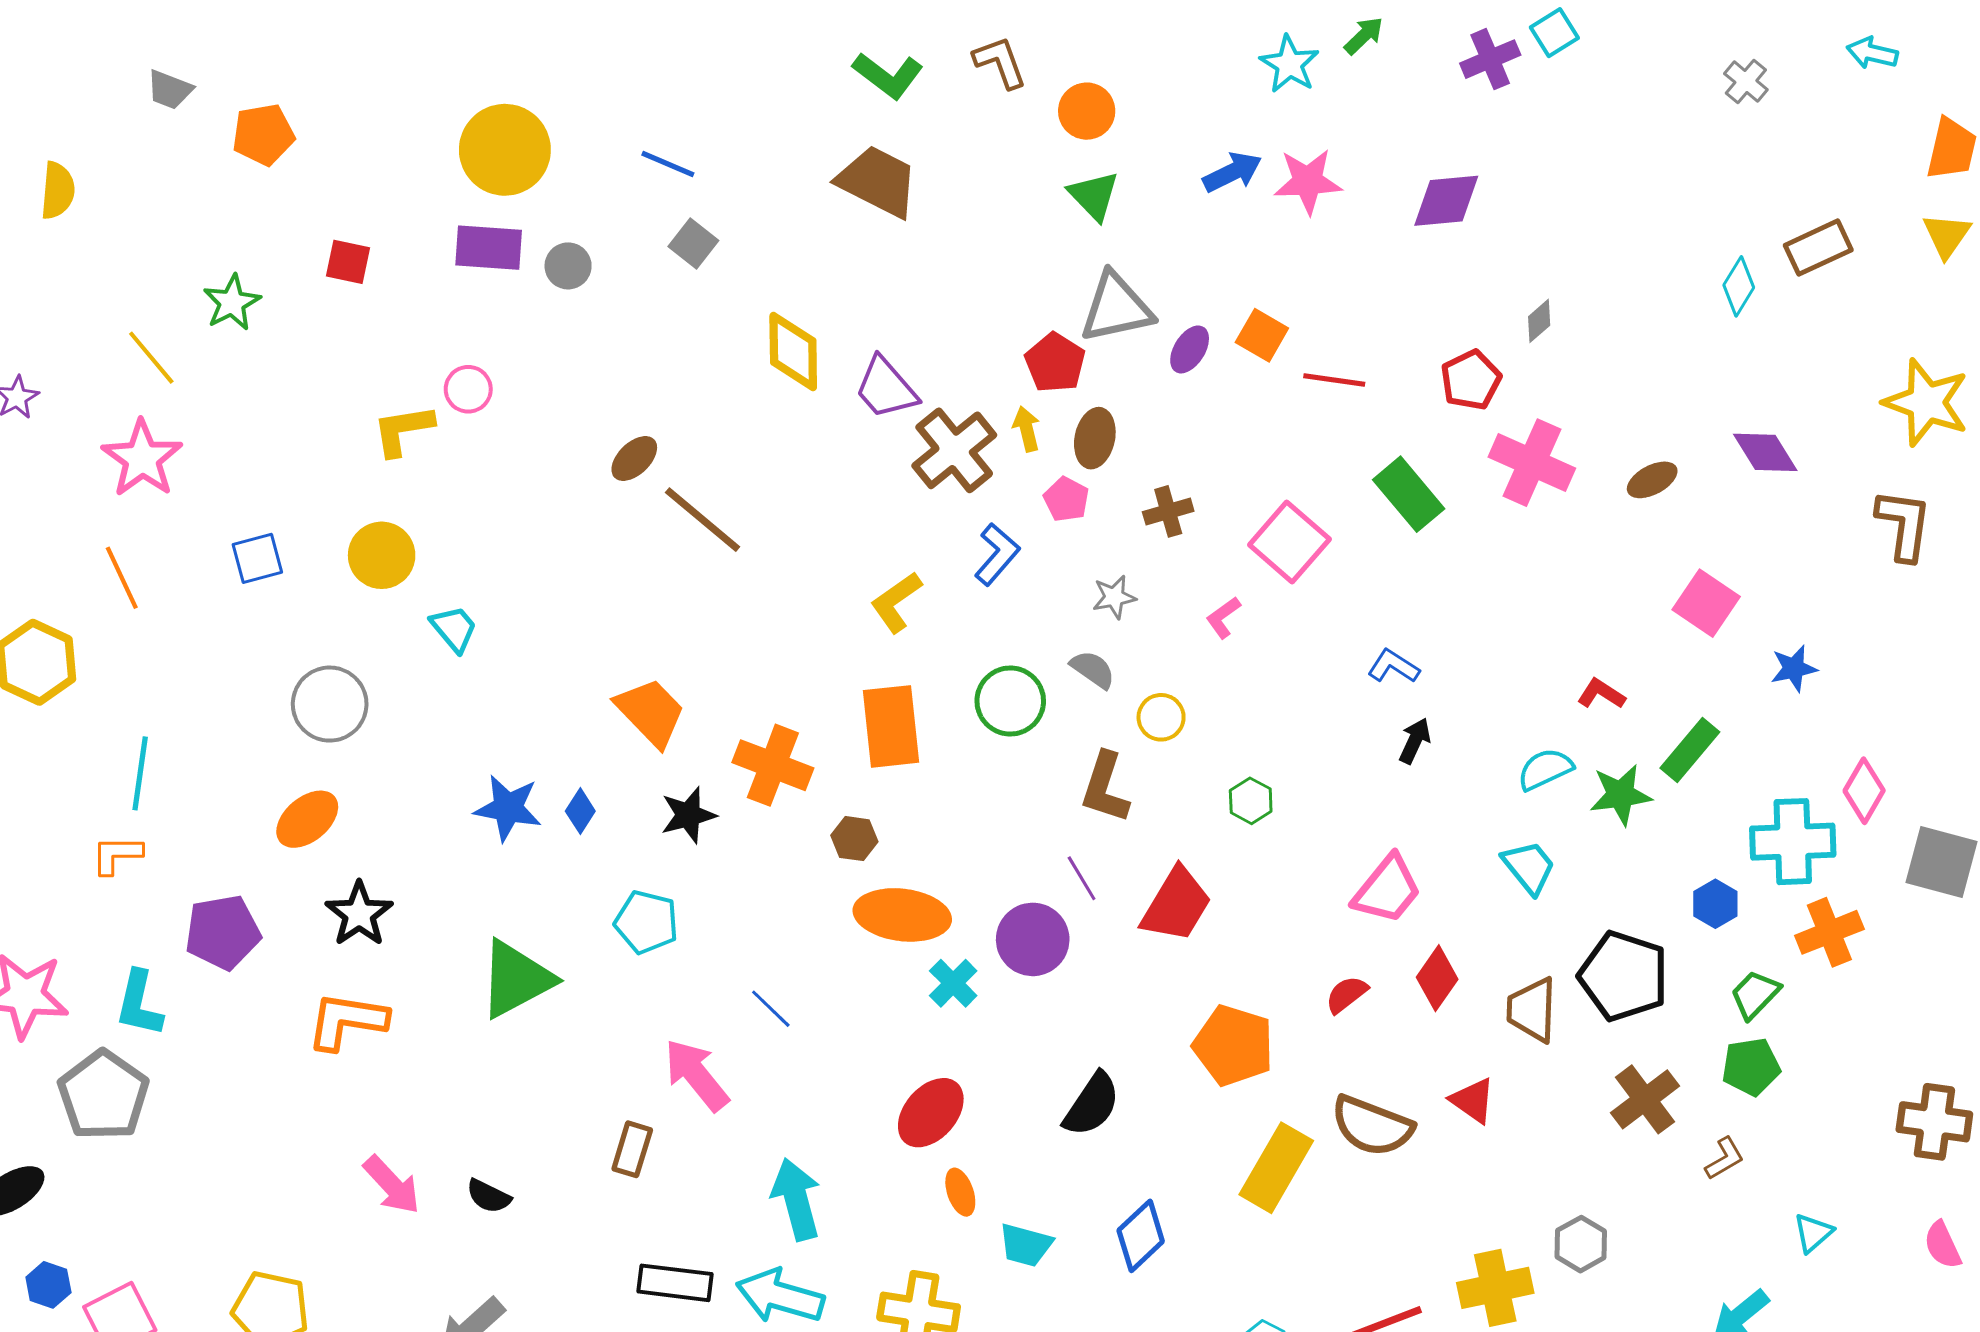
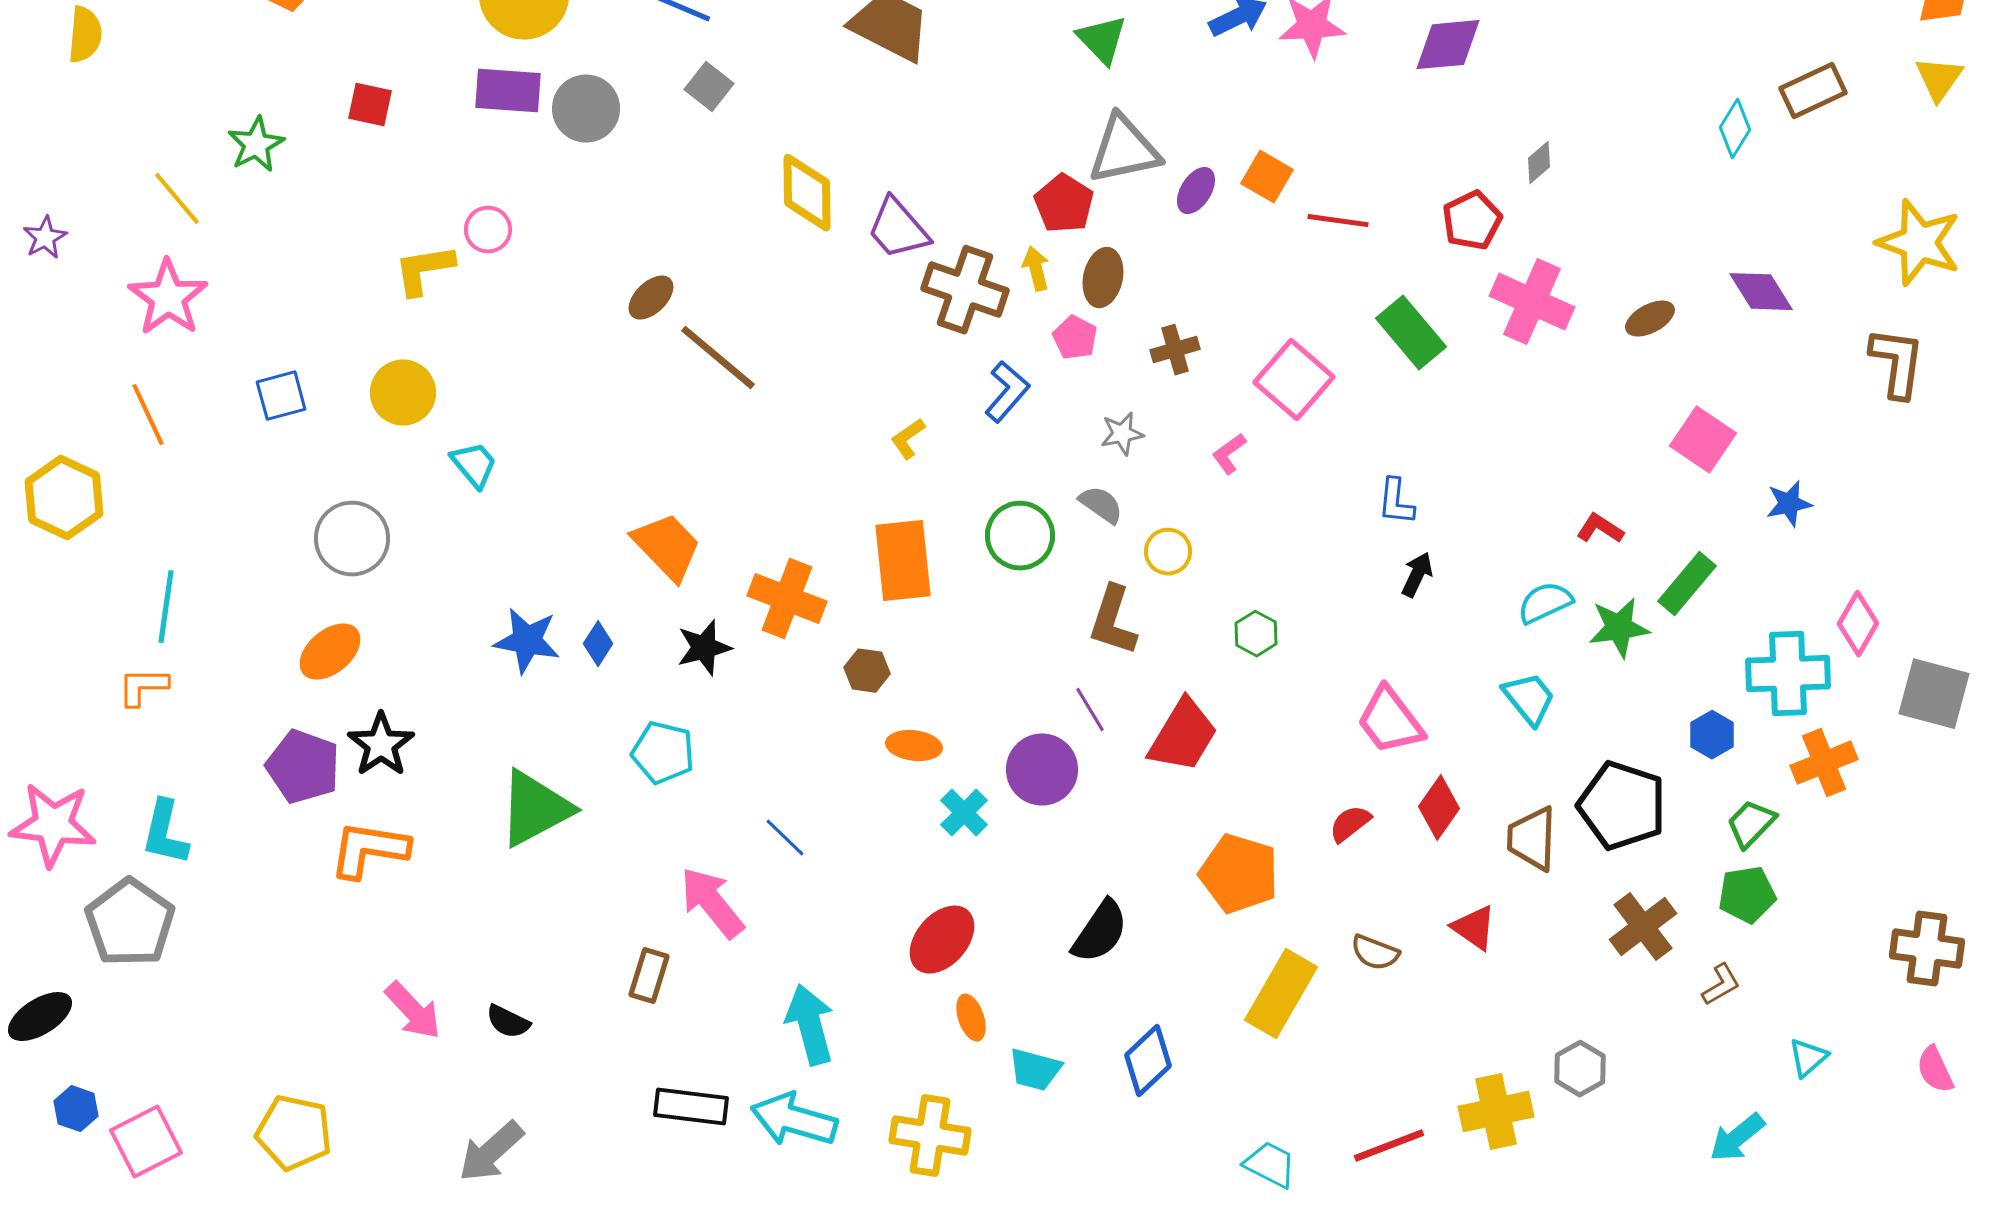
gray circle: (568, 266) -> (586, 109), size x1.5
brown cross: (954, 450) -> (965, 290), turned -32
yellow L-shape: (896, 602) -> (908, 439), size x0.7
blue L-shape: (1393, 666) -> (1396, 502), turned -117
pink trapezoid: (1387, 889) -> (1390, 721), turned 104
orange ellipse: (902, 915) -> (914, 746), size x0.6
purple pentagon: (223, 932) -> (303, 767), moved, turned 30
brown semicircle: (1372, 1126) -> (1375, 953), size x0.6

